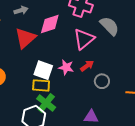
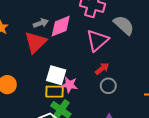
gray arrow: (21, 10) -> (41, 23), moved
pink star: (66, 67) -> (69, 85), moved
gray circle: (102, 81) -> (108, 86), moved

